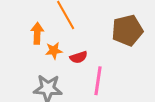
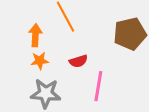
orange star: (54, 51) -> (40, 61), moved

